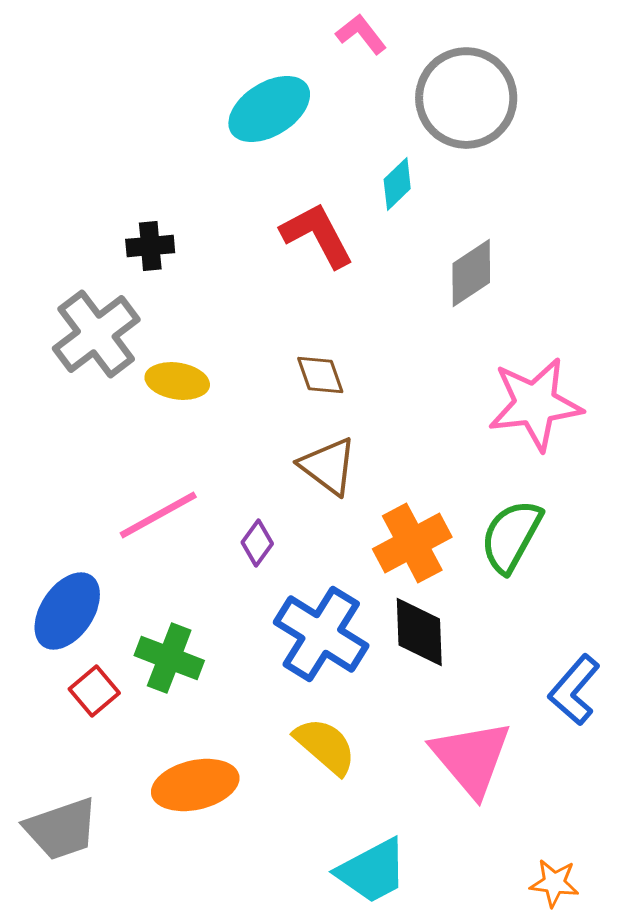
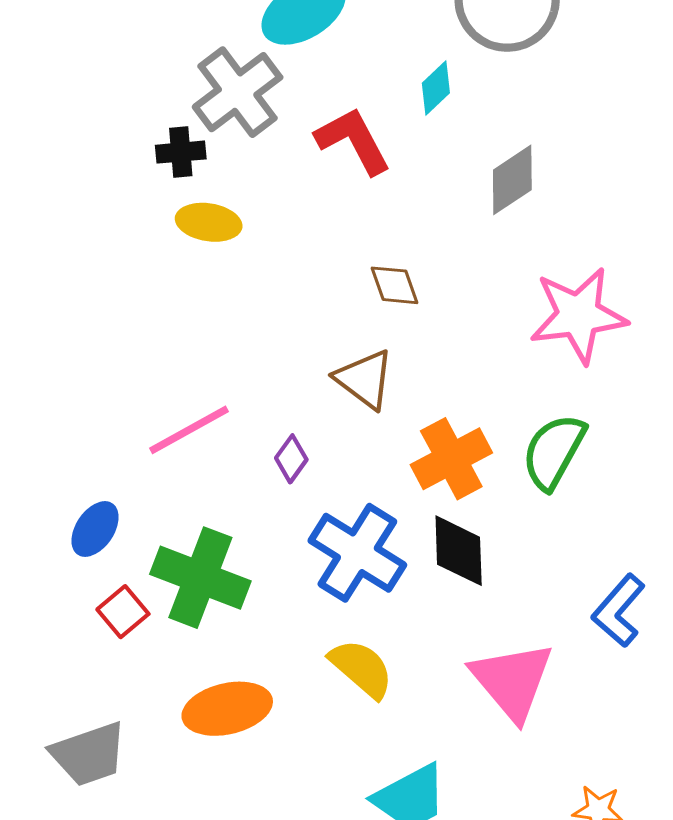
gray cross: (96, 334) -> (238, 92), moved
brown diamond: (320, 375) -> (395, 285), moved
yellow ellipse: (177, 381) -> (209, 222), moved
blue ellipse: (67, 611) -> (95, 529), size x0.7
green cross: (169, 658) -> (200, 578), size x1.4

